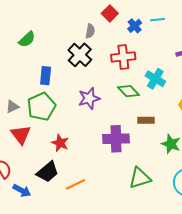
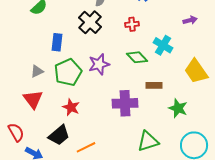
red cross: (123, 57) -> (132, 24), size x0.6
gray triangle: (12, 107) -> (37, 71), moved
green pentagon: (41, 107) -> (68, 72), moved

